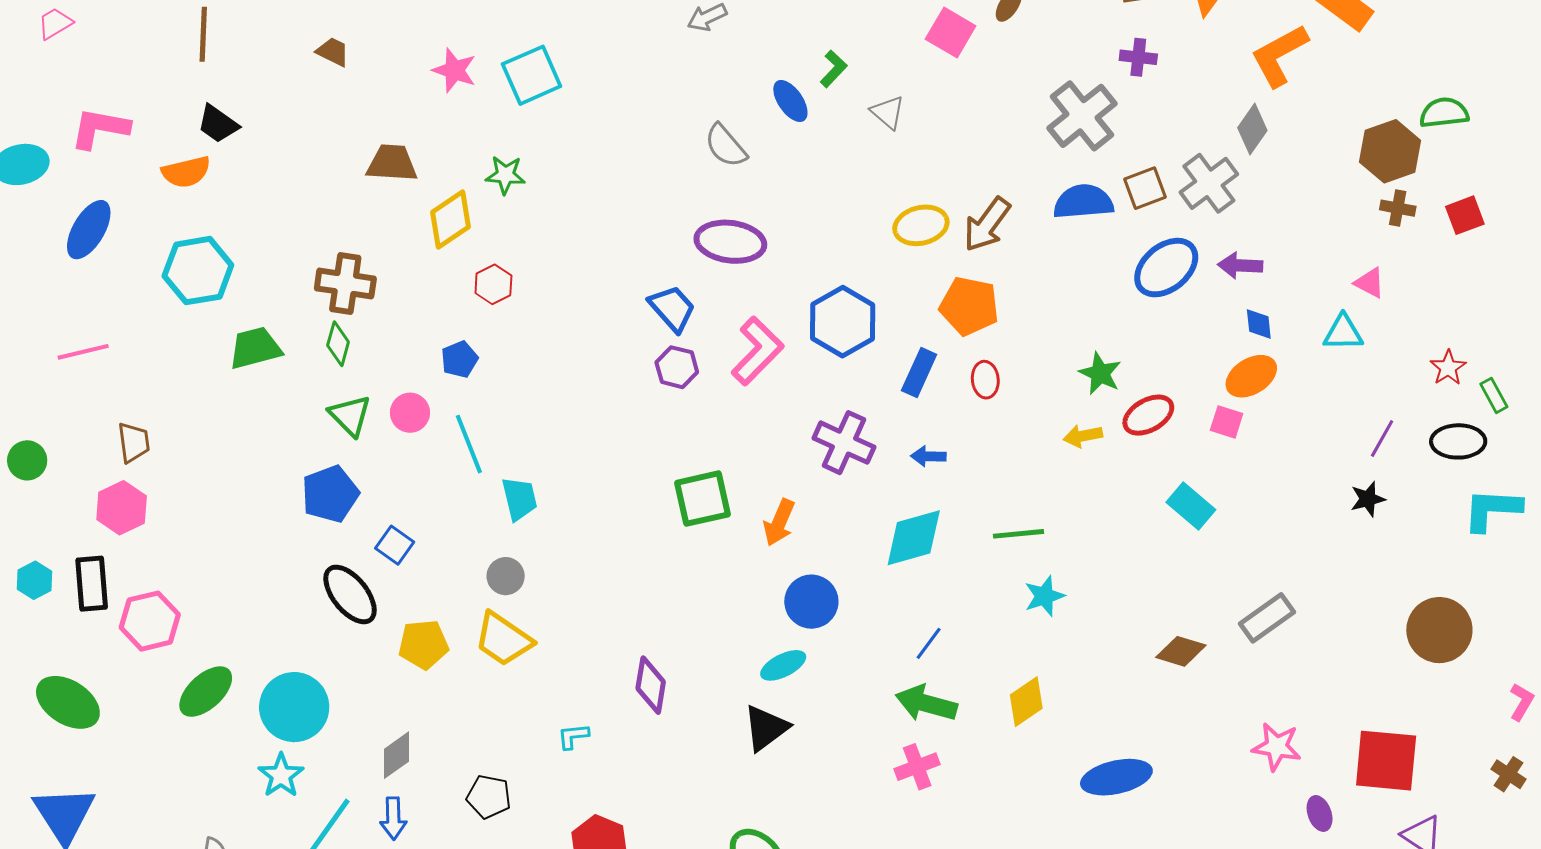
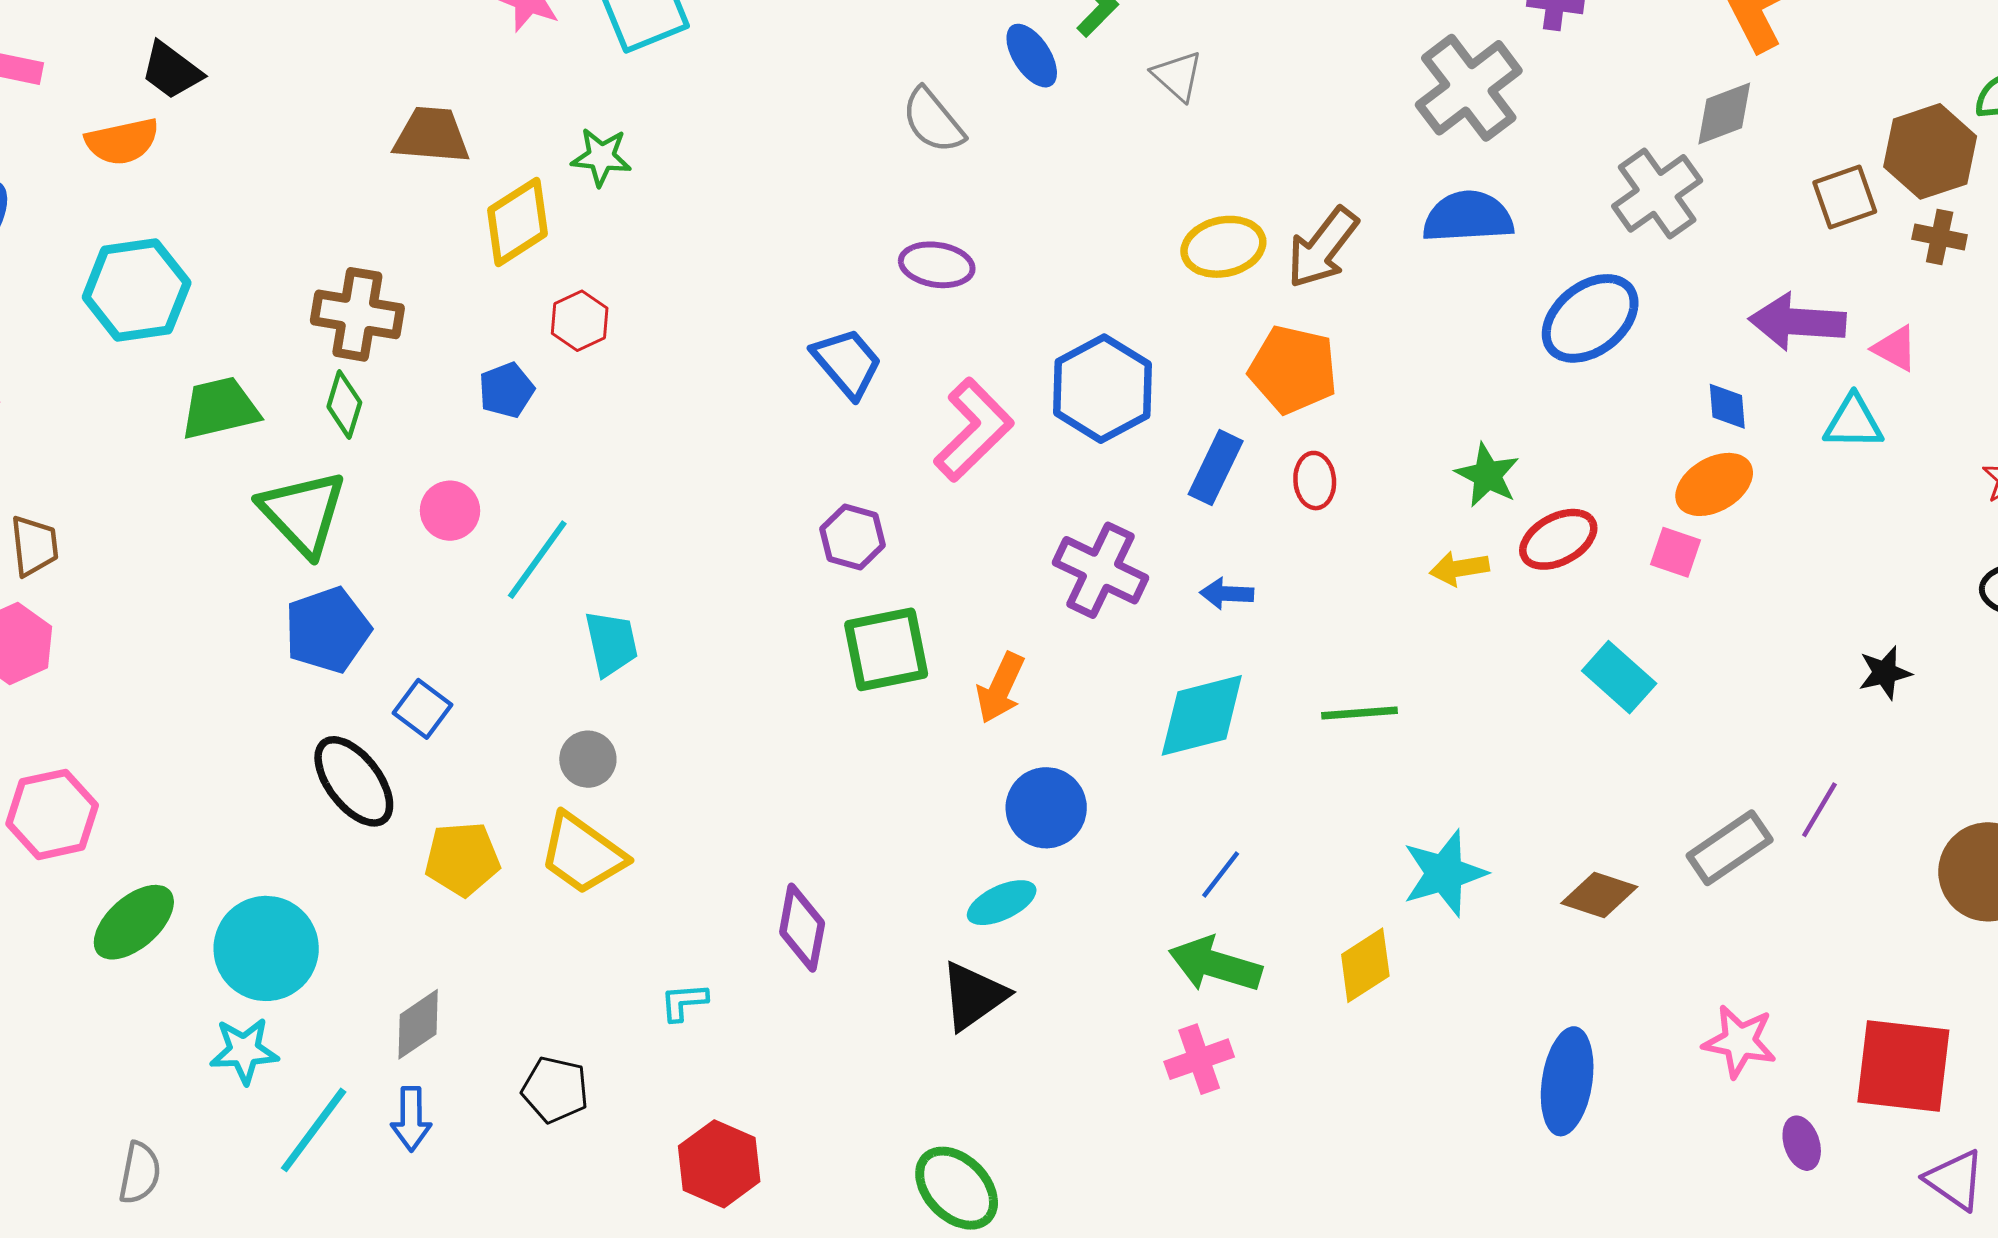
gray diamond: (1252, 129) -> (1724, 114), turned 33
brown square: (1145, 188) -> (1845, 197), moved
purple ellipse: (730, 242) -> (937, 265), size x0.7
purple arrow: (1240, 265) -> (1797, 322), moved, size x1.4
blue pentagon: (460, 359) -> (506, 390), moved
purple hexagon: (677, 367) -> (853, 537), moved
green triangle: (350, 415) -> (303, 513), moved, size x1.4
purple line: (1382, 439) -> (1819, 810), moved
cyan line: (469, 444) -> (537, 560), turned 56
cyan star: (1044, 596) -> (1444, 873), moved, size x1.4
cyan star: (281, 775) -> (244, 1051), turned 30
blue ellipse: (1116, 777) -> (1567, 1081), moved, turned -70

